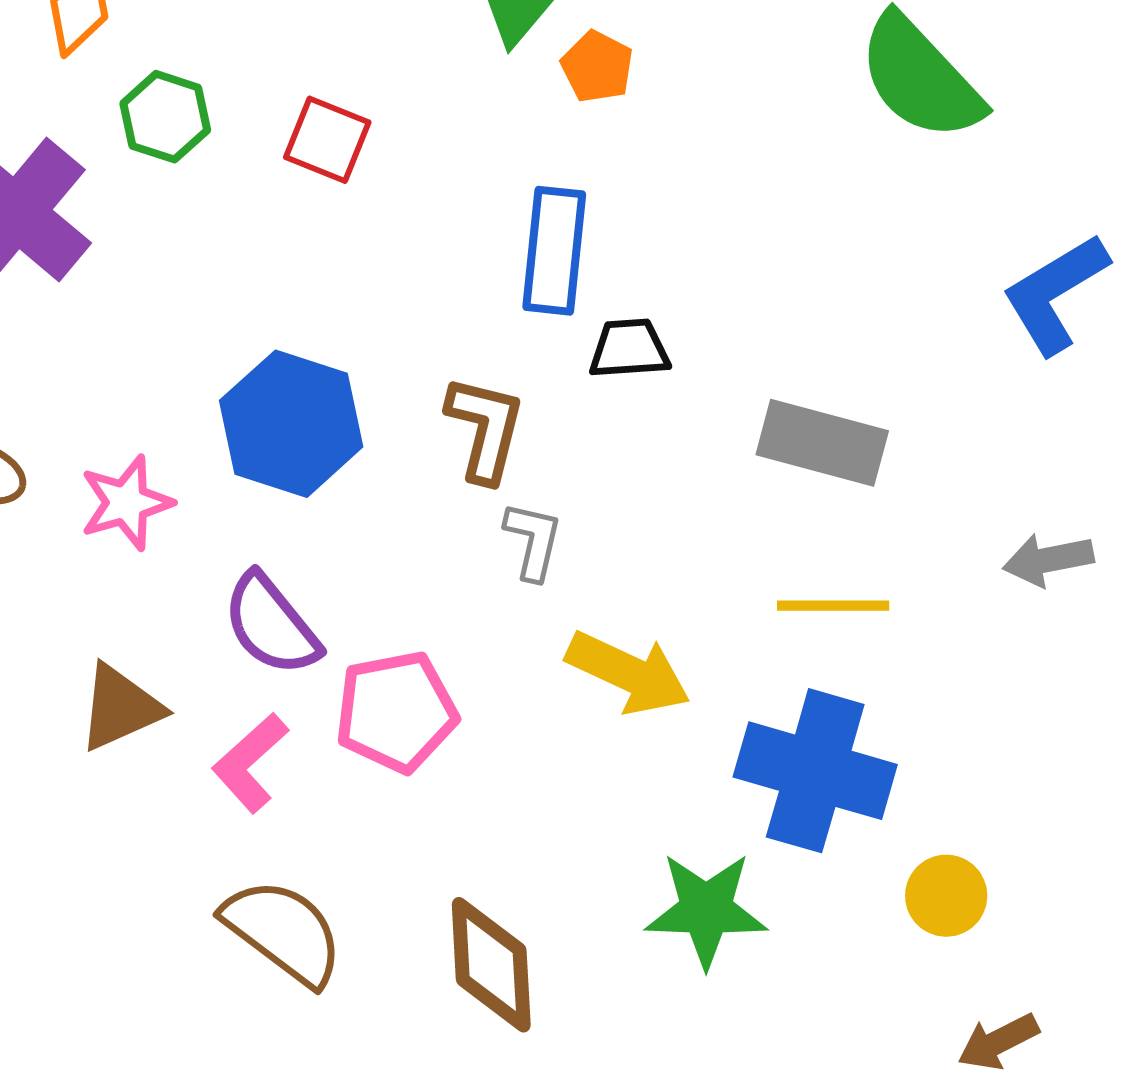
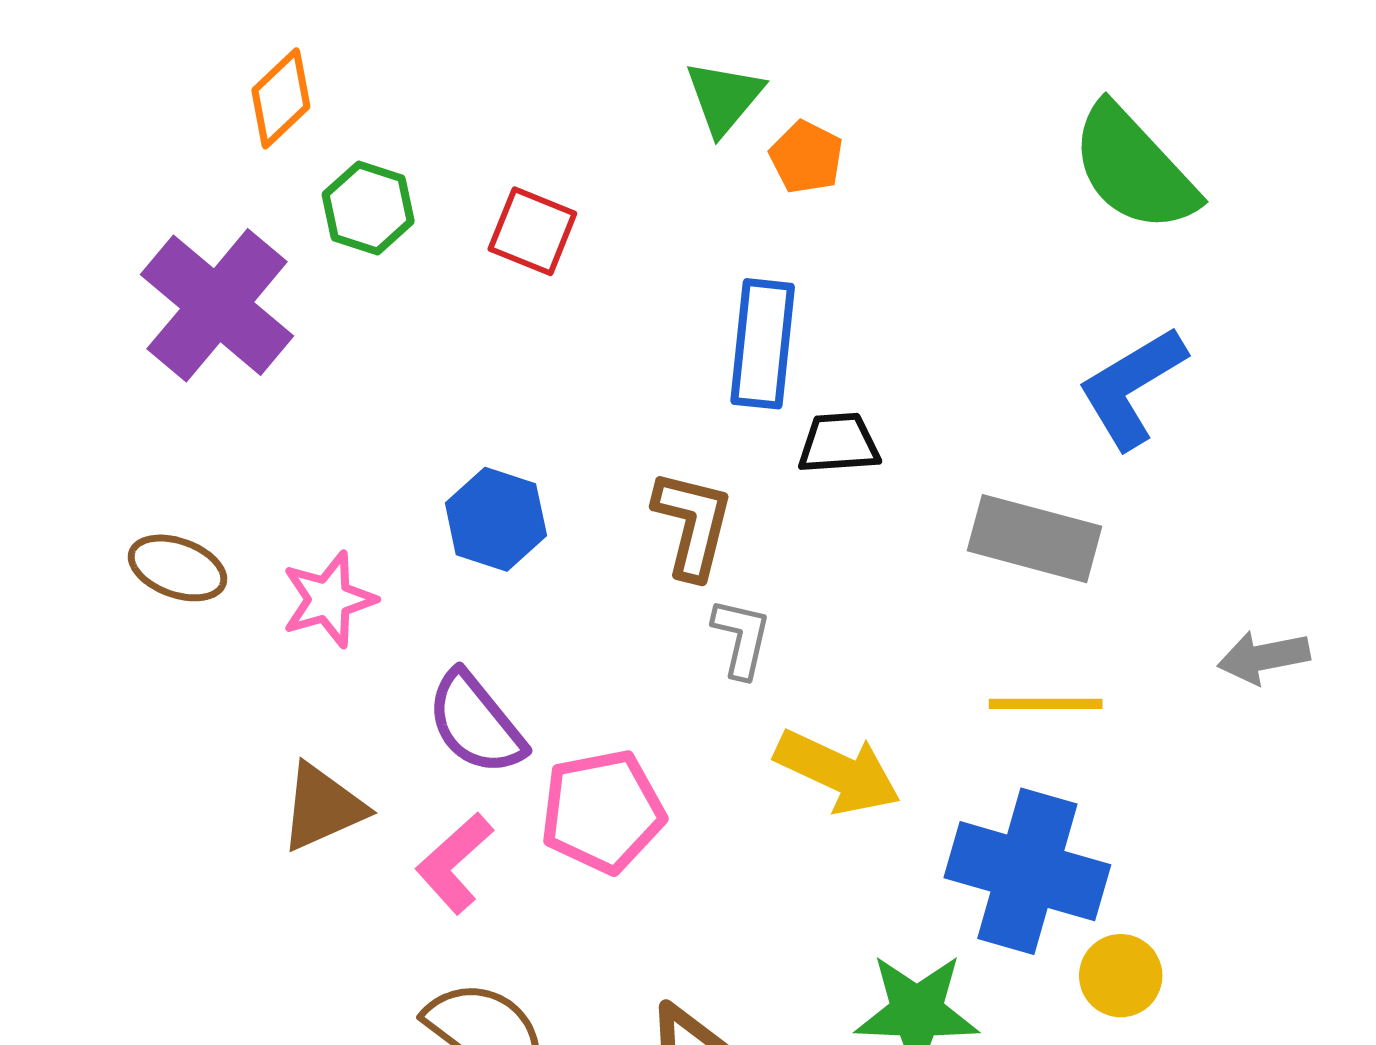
blue L-shape: (1055, 294) -> (1132, 387), moved
blue hexagon: (291, 424) -> (496, 519), size x0.7
yellow circle: (946, 896) -> (1121, 976), moved

